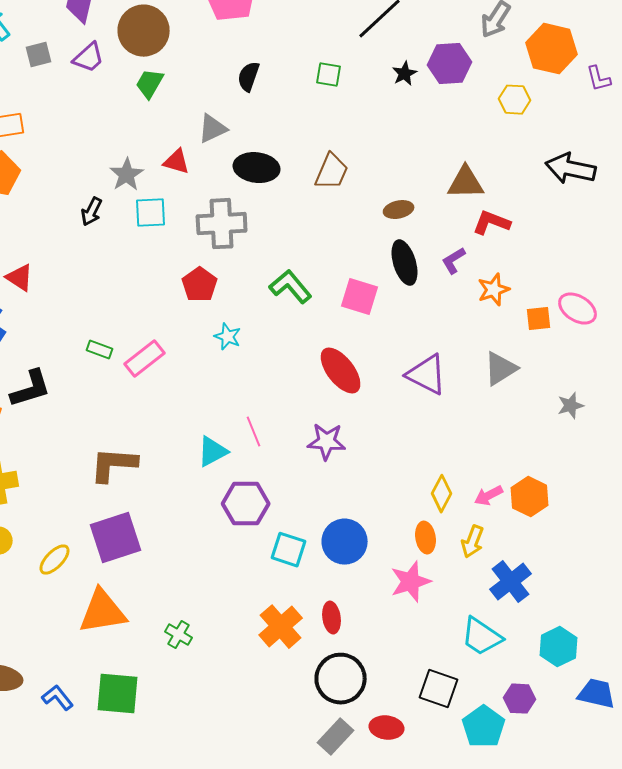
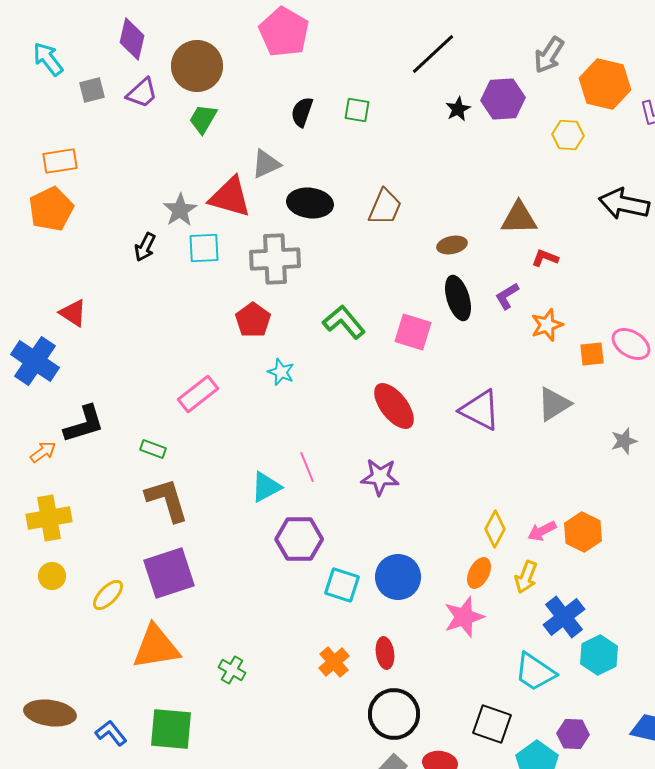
green square: (329, 75) -> (357, 110), moved
red triangle: (177, 162) -> (230, 197), size x1.6
red L-shape: (492, 223) -> (545, 258), size x0.7
green rectangle: (100, 350) -> (153, 449), moved
brown L-shape: (114, 465) -> (167, 500), turned 69
orange ellipse: (426, 538) -> (479, 573), turned 36
orange cross: (281, 627) -> (334, 662), size x0.7
cyan hexagon: (559, 647) -> (599, 655), moved

